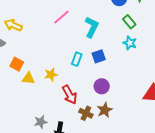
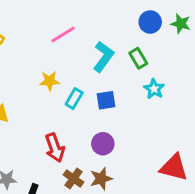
green rectangle: (129, 22) -> (138, 58), moved
yellow star: (51, 75) -> (50, 81), moved

